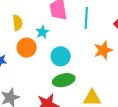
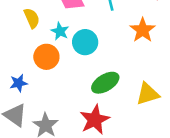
yellow semicircle: (18, 23) -> (32, 18), moved
cyan circle: (61, 56) -> (85, 42), moved

